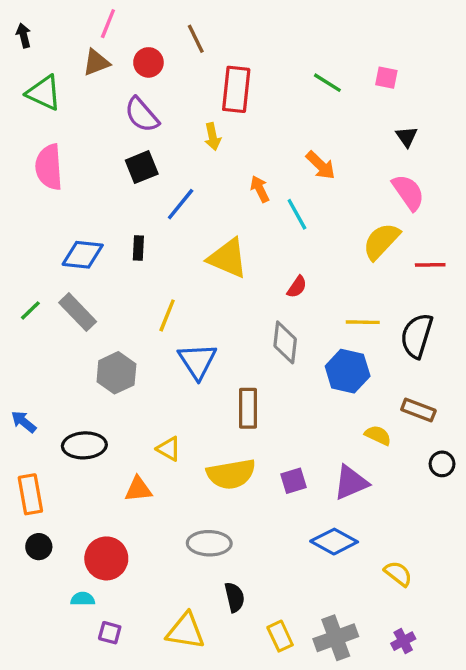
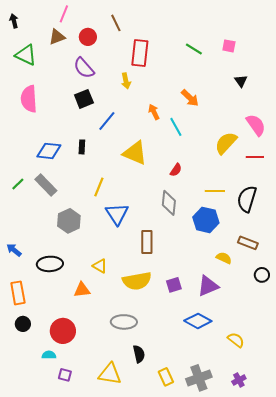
pink semicircle: (408, 192) -> (256, 125), moved

